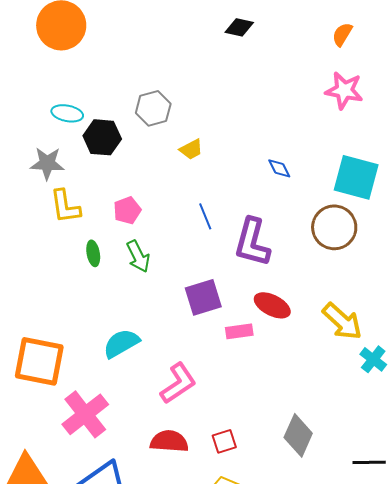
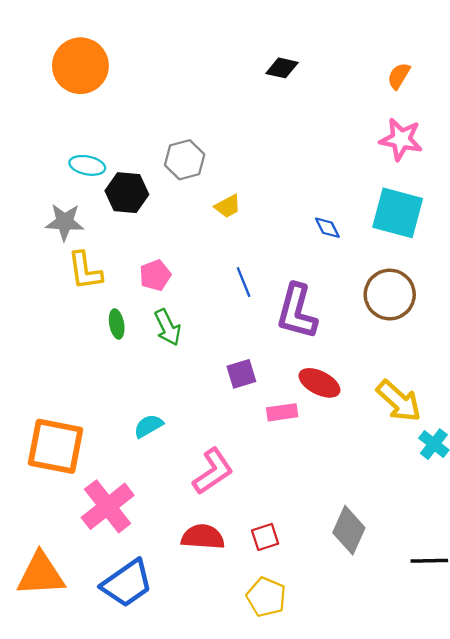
cyan square: (356, 177) -> (398, 213), moved
purple square: (203, 297) -> (241, 374), size x0.7
cyan semicircle: (121, 343) -> (148, 426), size x0.7

